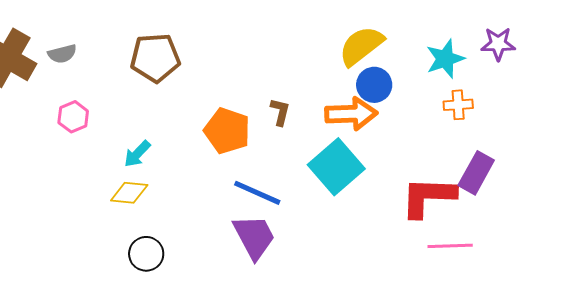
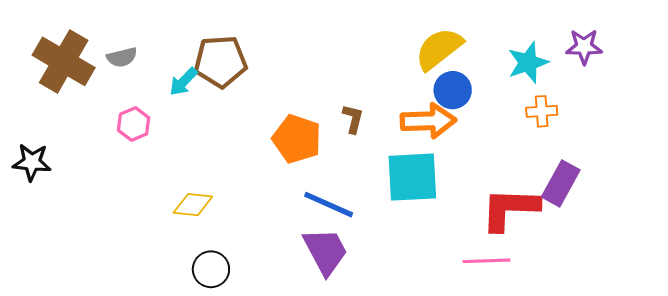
cyan arrow: (137, 154) -> (183, 82), moved
cyan square: (336, 167) -> (412, 177), turned 38
pink line: (450, 246) -> (487, 261), moved

